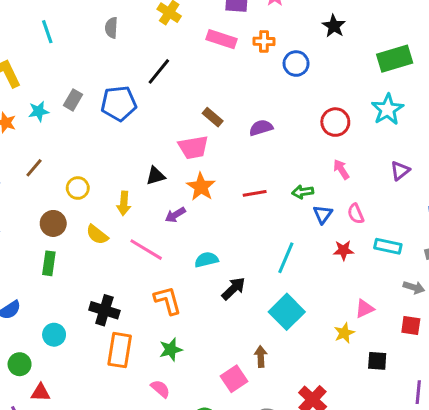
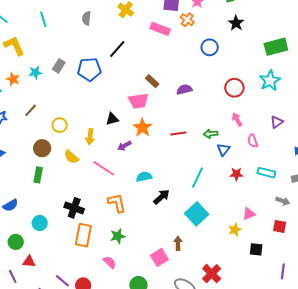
orange cross: (264, 41) -> (187, 20), moved, turned 32
pink semicircle: (356, 214) -> (253, 141), moved

